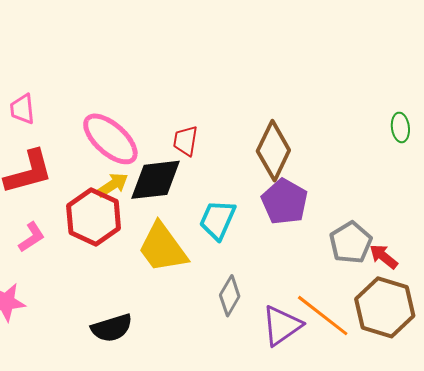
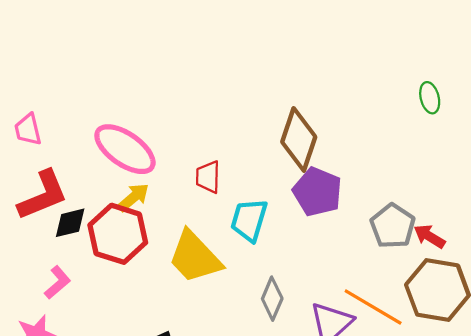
red trapezoid: (185, 141) -> (208, 177), moved
black diamond: (155, 180) -> (70, 223), moved, size x0.6
pink L-shape: (32, 237) -> (57, 282), moved

